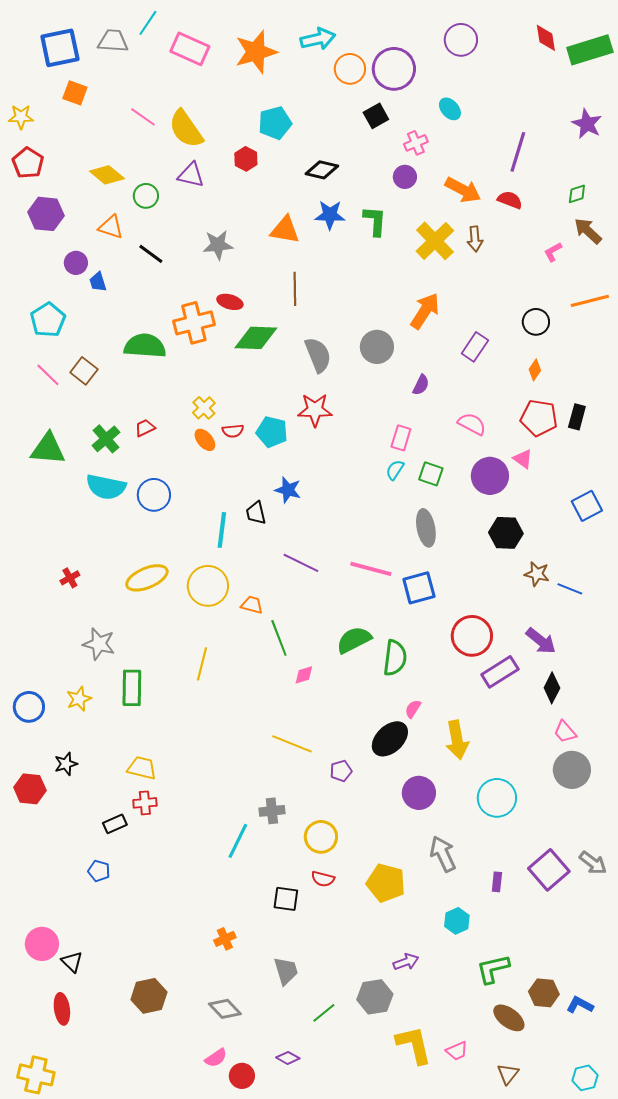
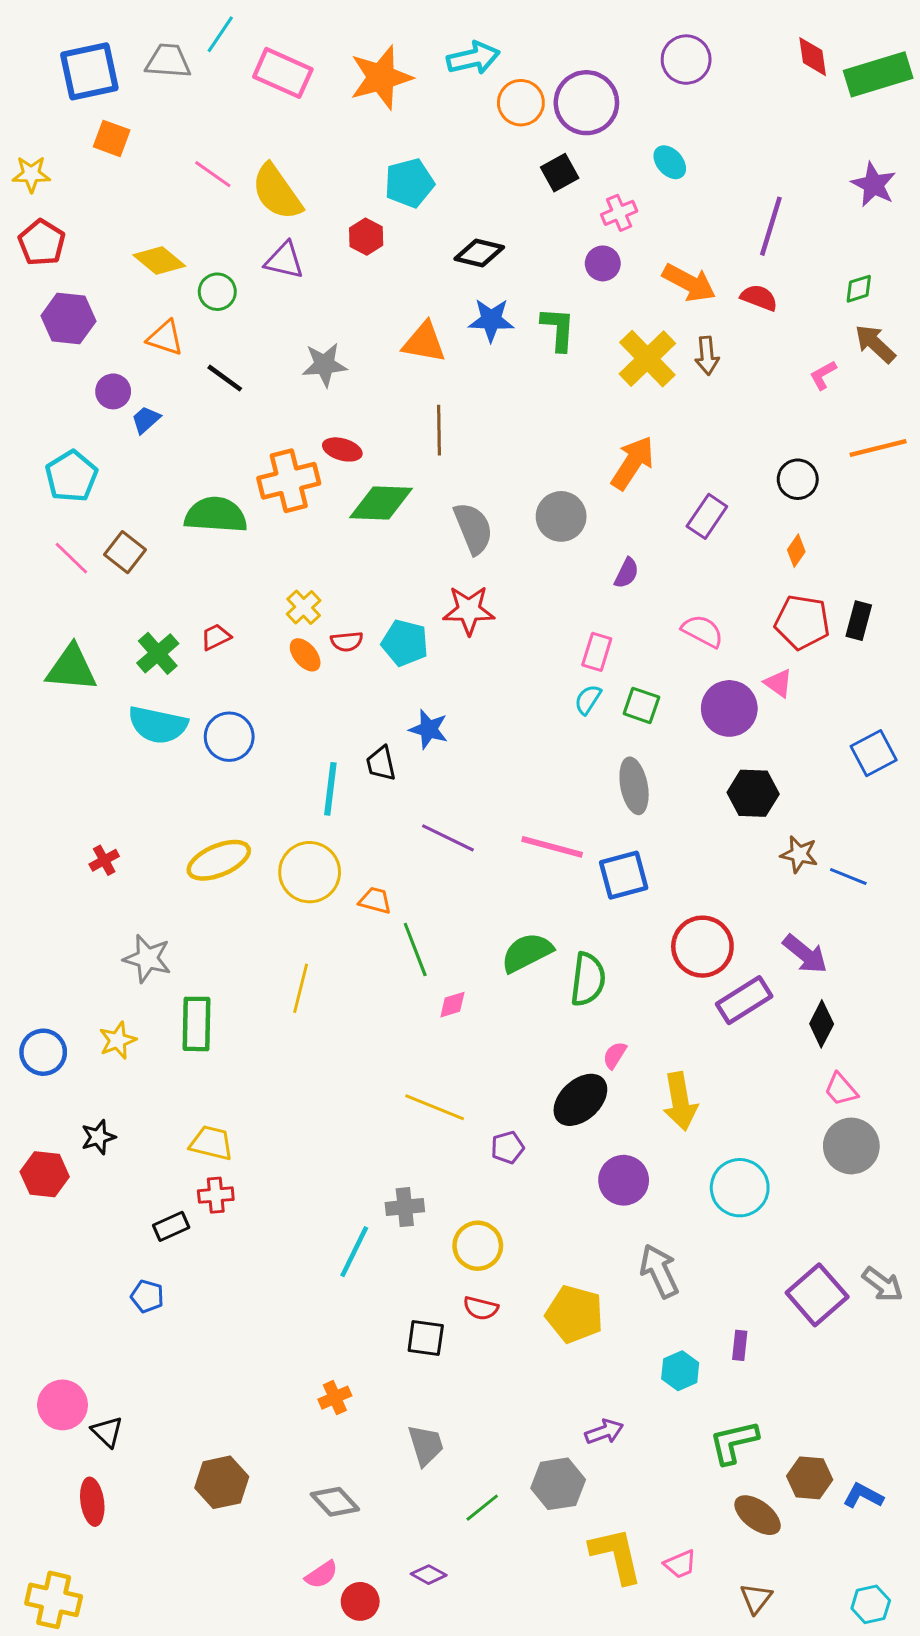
blue trapezoid: (98, 282) -> (146, 420), turned 65
purple rectangle: (497, 882) -> (740, 1345), moved

